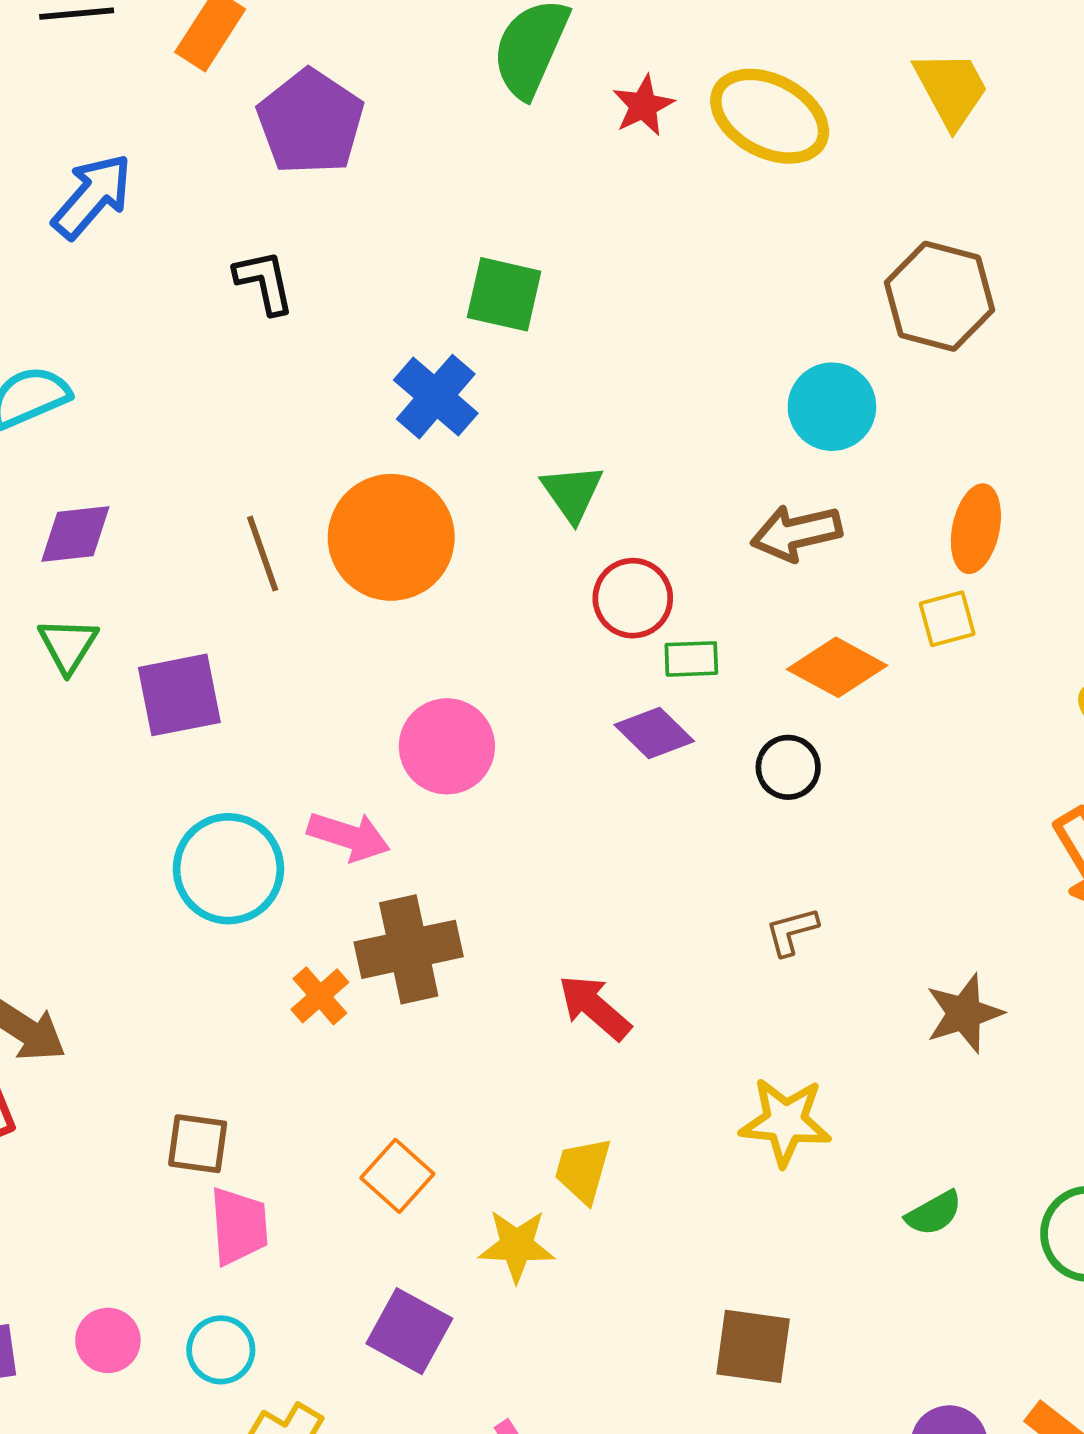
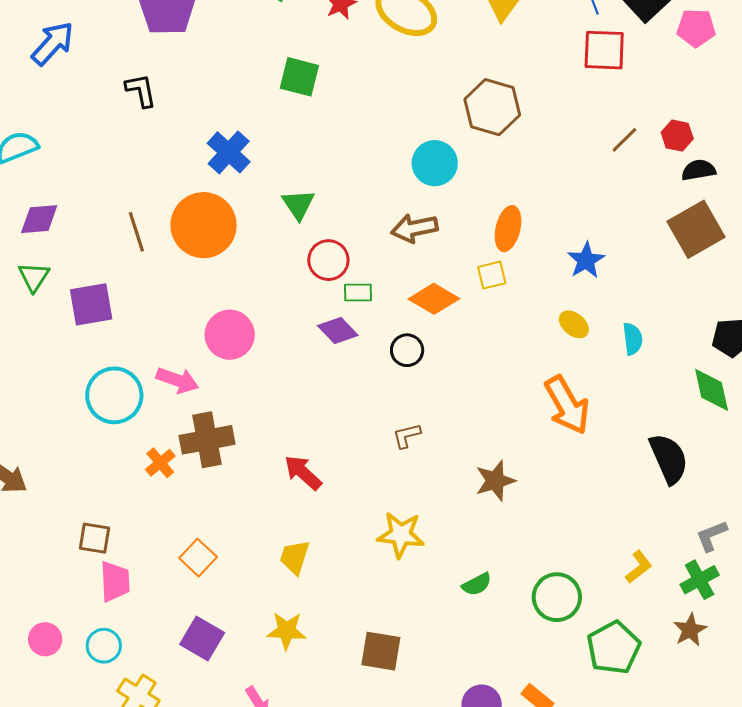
green square: (504, 294) -> (299, 77), moved
yellow star: (517, 1246) -> (287, 631), moved

